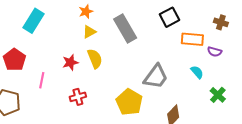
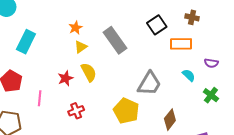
brown cross: (221, 22) -> (192, 17), moved
purple semicircle: (215, 52) -> (211, 63), moved

